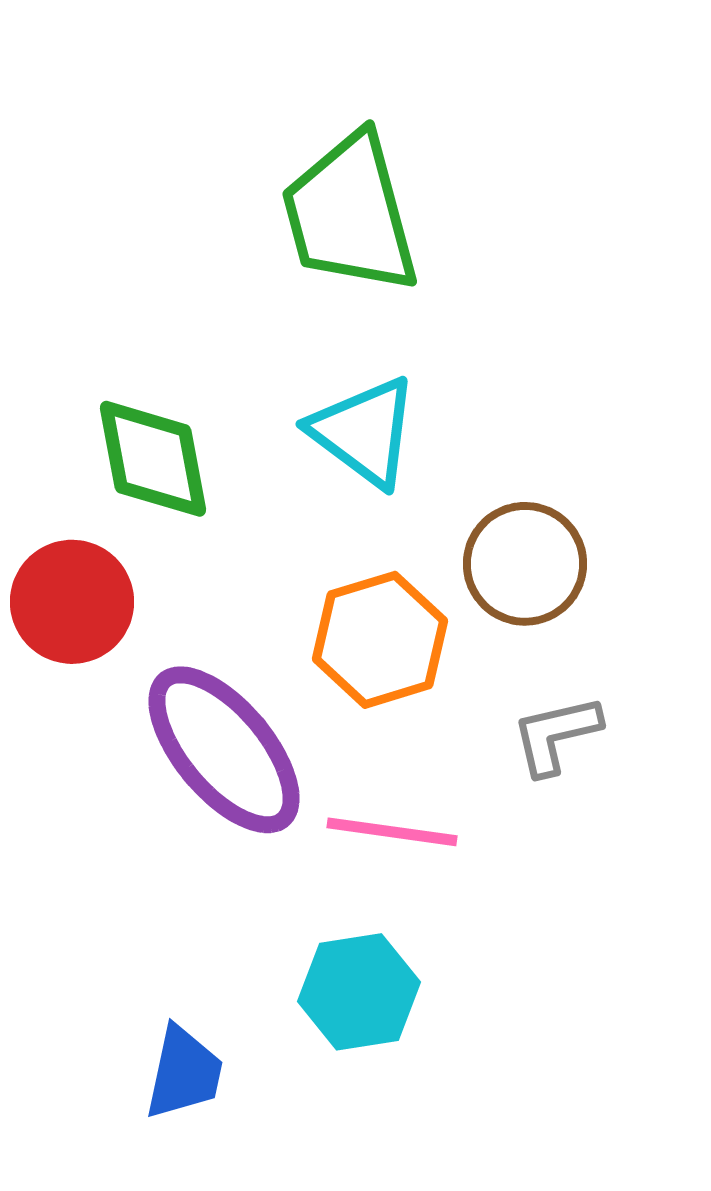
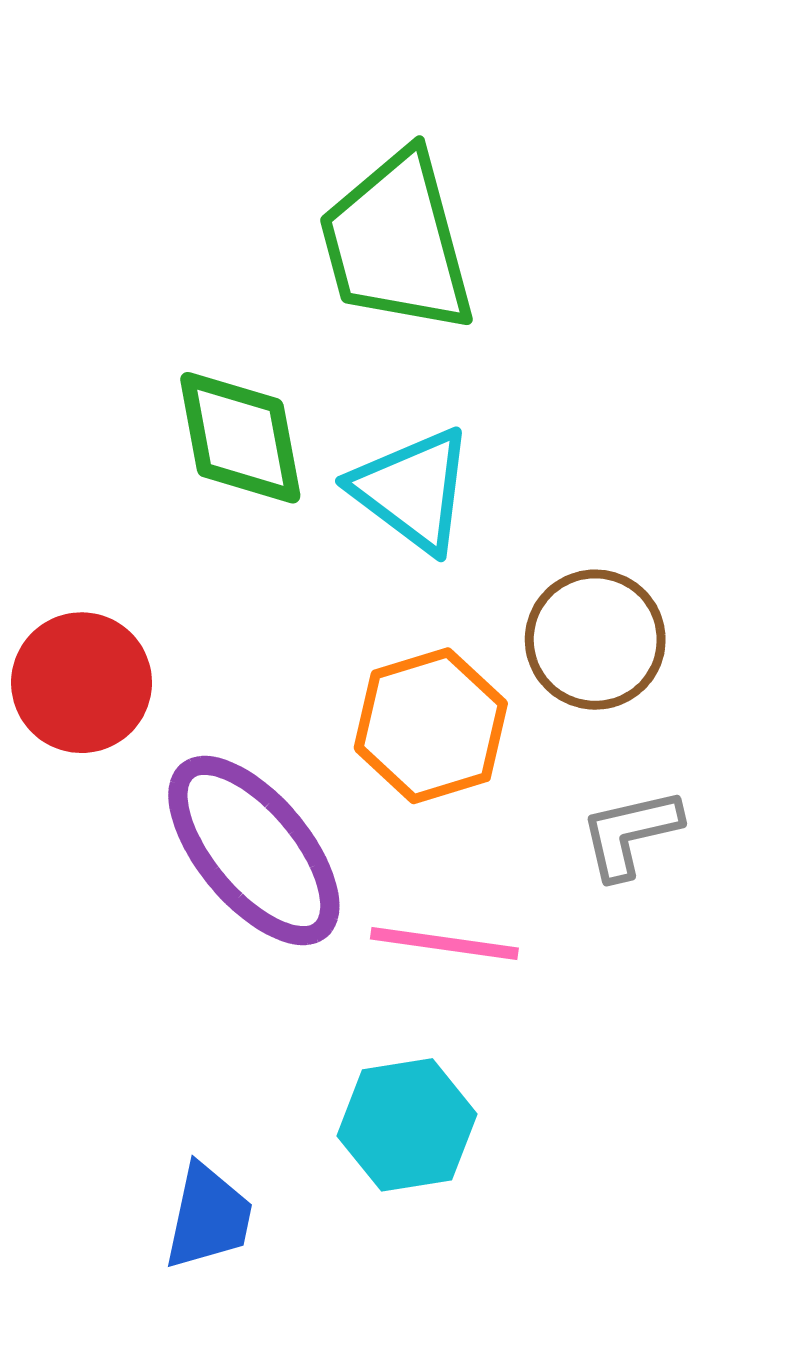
green diamond: (153, 459) -> (240, 438), moved

